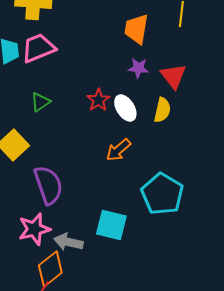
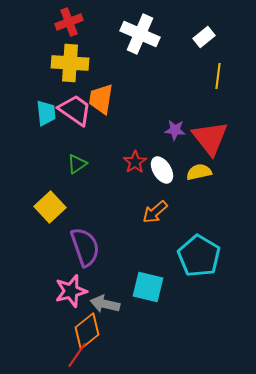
orange trapezoid: (136, 29) -> (101, 99), moved
pink trapezoid: (38, 48) -> (75, 110), turned 57
red triangle: (173, 76) -> (210, 138), size x1.4
yellow semicircle: (162, 110) -> (199, 172), turned -115

